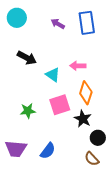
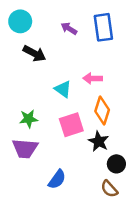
black arrow: (27, 58) -> (34, 53), moved
green star: (28, 111) -> (29, 119), moved
purple trapezoid: (16, 149) -> (25, 148), moved

